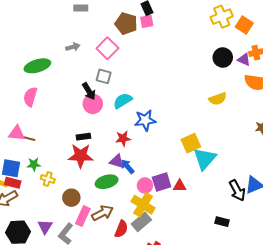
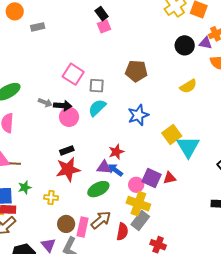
brown pentagon: (126, 24) -> (136, 71), moved
gray arrow: (73, 47) -> (45, 103), moved, turned 48
pink square: (107, 48) -> (73, 74), moved
gray square: (104, 76) -> (97, 86), moved
black arrow: (89, 91) -> (63, 106), turned -42
blue star: (145, 120) -> (138, 115), moved
red star: (123, 138) -> (116, 152), moved
yellow cross: (48, 179) -> (51, 197), moved
purple square: (162, 182) -> (151, 178), turned -36
brown circle: (71, 198) -> (66, 224), moved

